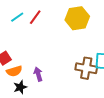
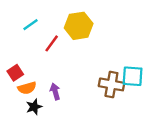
red line: (35, 17) -> (52, 43), moved
yellow hexagon: (77, 18) -> (79, 26), moved

